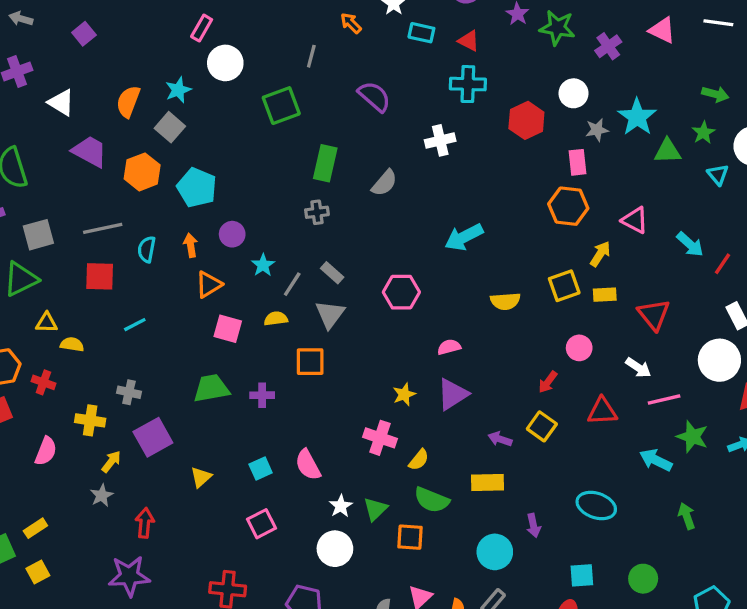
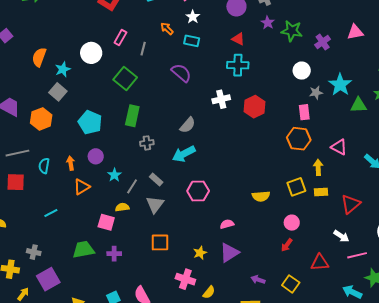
pink rectangle: (202, 28) -> (120, 38), moved
pink triangle: (662, 30) -> (355, 32), turned -36
cyan rectangle: (421, 33) -> (192, 41), moved
orange semicircle: (128, 102) -> (39, 57), moved
green square: (281, 106) -> (125, 79), turned -30
red hexagon: (526, 120) -> (255, 107), moved
green rectangle: (325, 163) -> (132, 116), moved
cyan pentagon: (197, 188) -> (90, 122), moved
cyan arrow: (464, 237) -> (184, 154), moved
yellow arrow: (600, 254) -> (318, 167), turned -35
red triangle: (654, 315) -> (351, 204), turned 30
cyan line: (135, 325) -> (51, 213), moved
pink square: (228, 329) -> (106, 222), moved
pink circle: (579, 348) -> (292, 223), moved
orange square: (310, 362) -> (160, 242), moved
yellow square: (542, 426) -> (291, 284), moved

